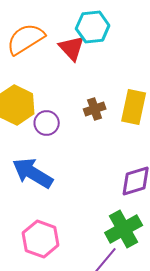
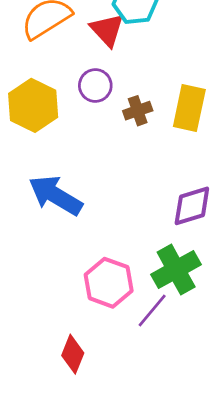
purple circle: (47, 123) -> (95, 86), moved
pink hexagon: (41, 239) -> (109, 283), moved

